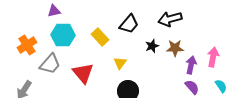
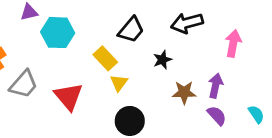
cyan hexagon: (63, 35) -> (58, 33), moved
yellow rectangle: (100, 37) -> (105, 58), moved
brown star: (175, 48) -> (184, 92), moved
pink arrow: (213, 57) -> (233, 43), moved

